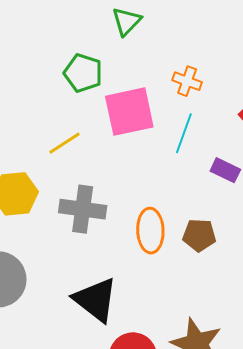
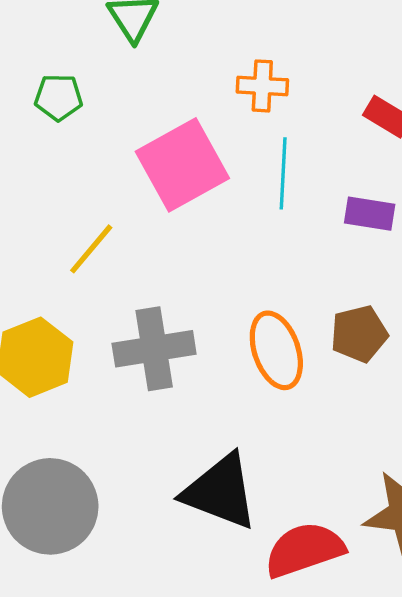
green pentagon: (83, 73) -> (59, 97), moved, size x0.7

